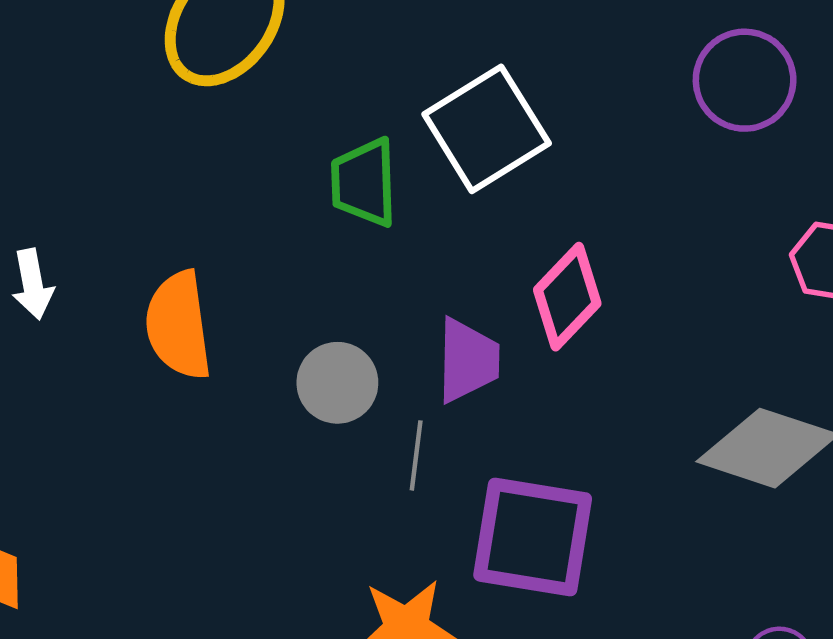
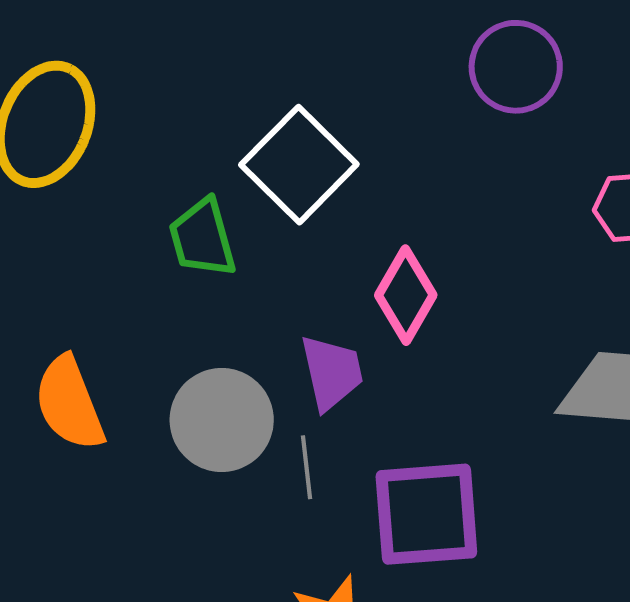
gray circle: (337, 383) -> (222, 420), size x1.4

